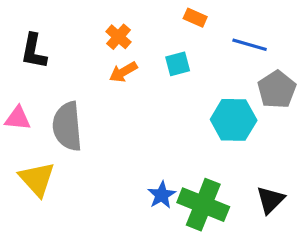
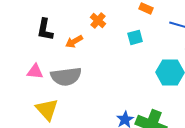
orange arrow: (123, 72) -> (74, 41), moved
gray semicircle: (67, 126) -> (66, 76), turned -92

